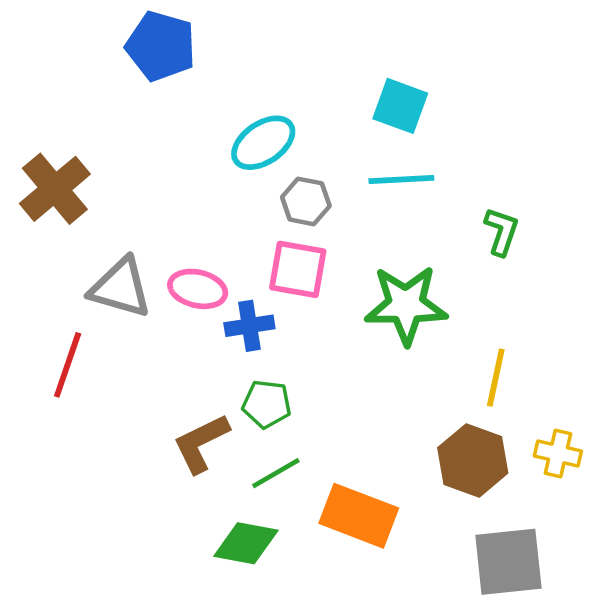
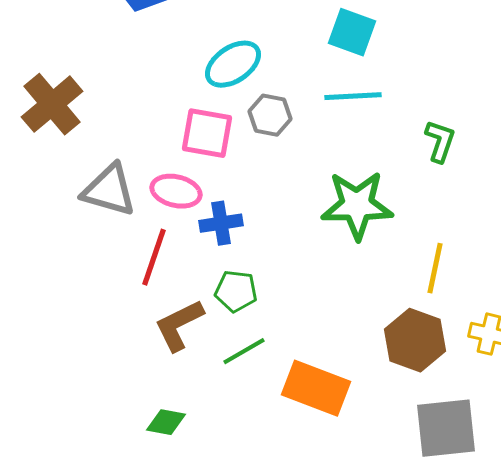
pink square: (298, 269) -> (207, 133), moved
red line: (68, 365) -> (154, 257), moved
green diamond: (246, 543) -> (166, 422), moved, size x0.7

